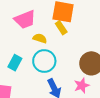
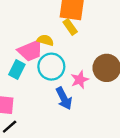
pink trapezoid: (25, 20) -> (30, 51), moved
pink star: (82, 85) -> (80, 80), moved

